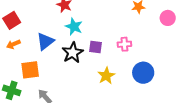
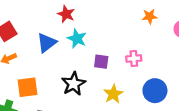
blue triangle: (45, 41) -> (47, 43), moved
black star: (73, 53) -> (74, 84), moved

